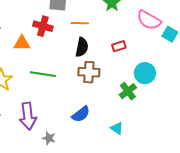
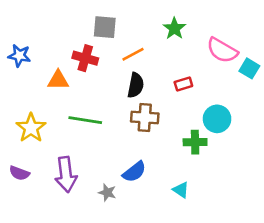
orange line: (80, 23) -> (133, 54), turned -30
green cross: (128, 91) -> (195, 142), turned 36
gray star: (49, 138) -> (107, 192), moved

